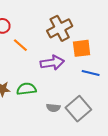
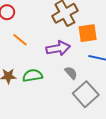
orange line: (20, 45) -> (20, 40), moved
gray semicircle: (53, 108) -> (71, 73), moved, turned -136

